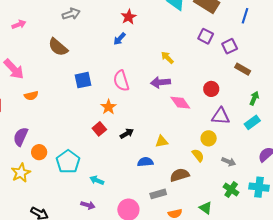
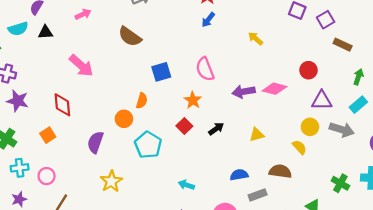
blue arrow: (120, 39) -> (208, 20), moved
purple arrow: (160, 82) -> (244, 92), moved
orange semicircle: (31, 96) -> (142, 101), moved, turned -56
pink diamond: (180, 103) -> (274, 89), turned -35
orange circle: (39, 152) -> (124, 119), moved
cyan pentagon: (68, 162) -> (148, 145), moved
blue semicircle: (145, 162) -> (239, 175), moved
gray arrow: (229, 162) -> (342, 130), moved, size x1.5
yellow star: (21, 173) -> (111, 181), moved
brown semicircle: (180, 175) -> (280, 171), turned 30

